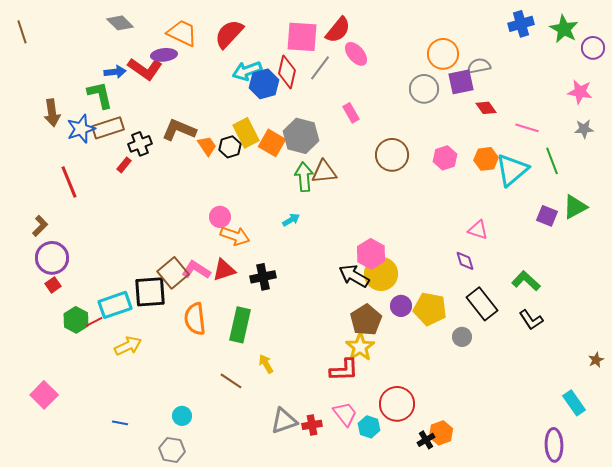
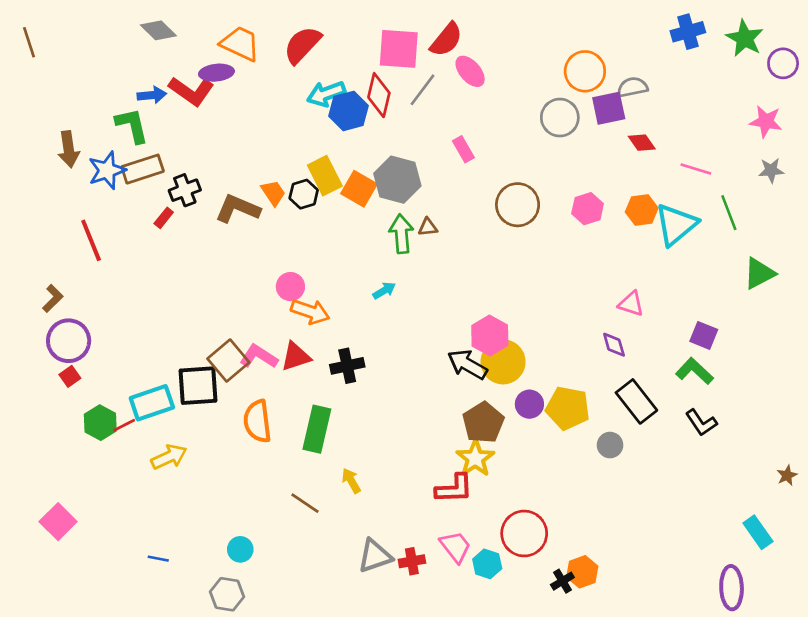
brown L-shape: (179, 130) -> (238, 209), moved
brown triangle: (324, 172) -> (428, 227), size x0.6
purple square: (547, 216) -> (704, 335), moved

